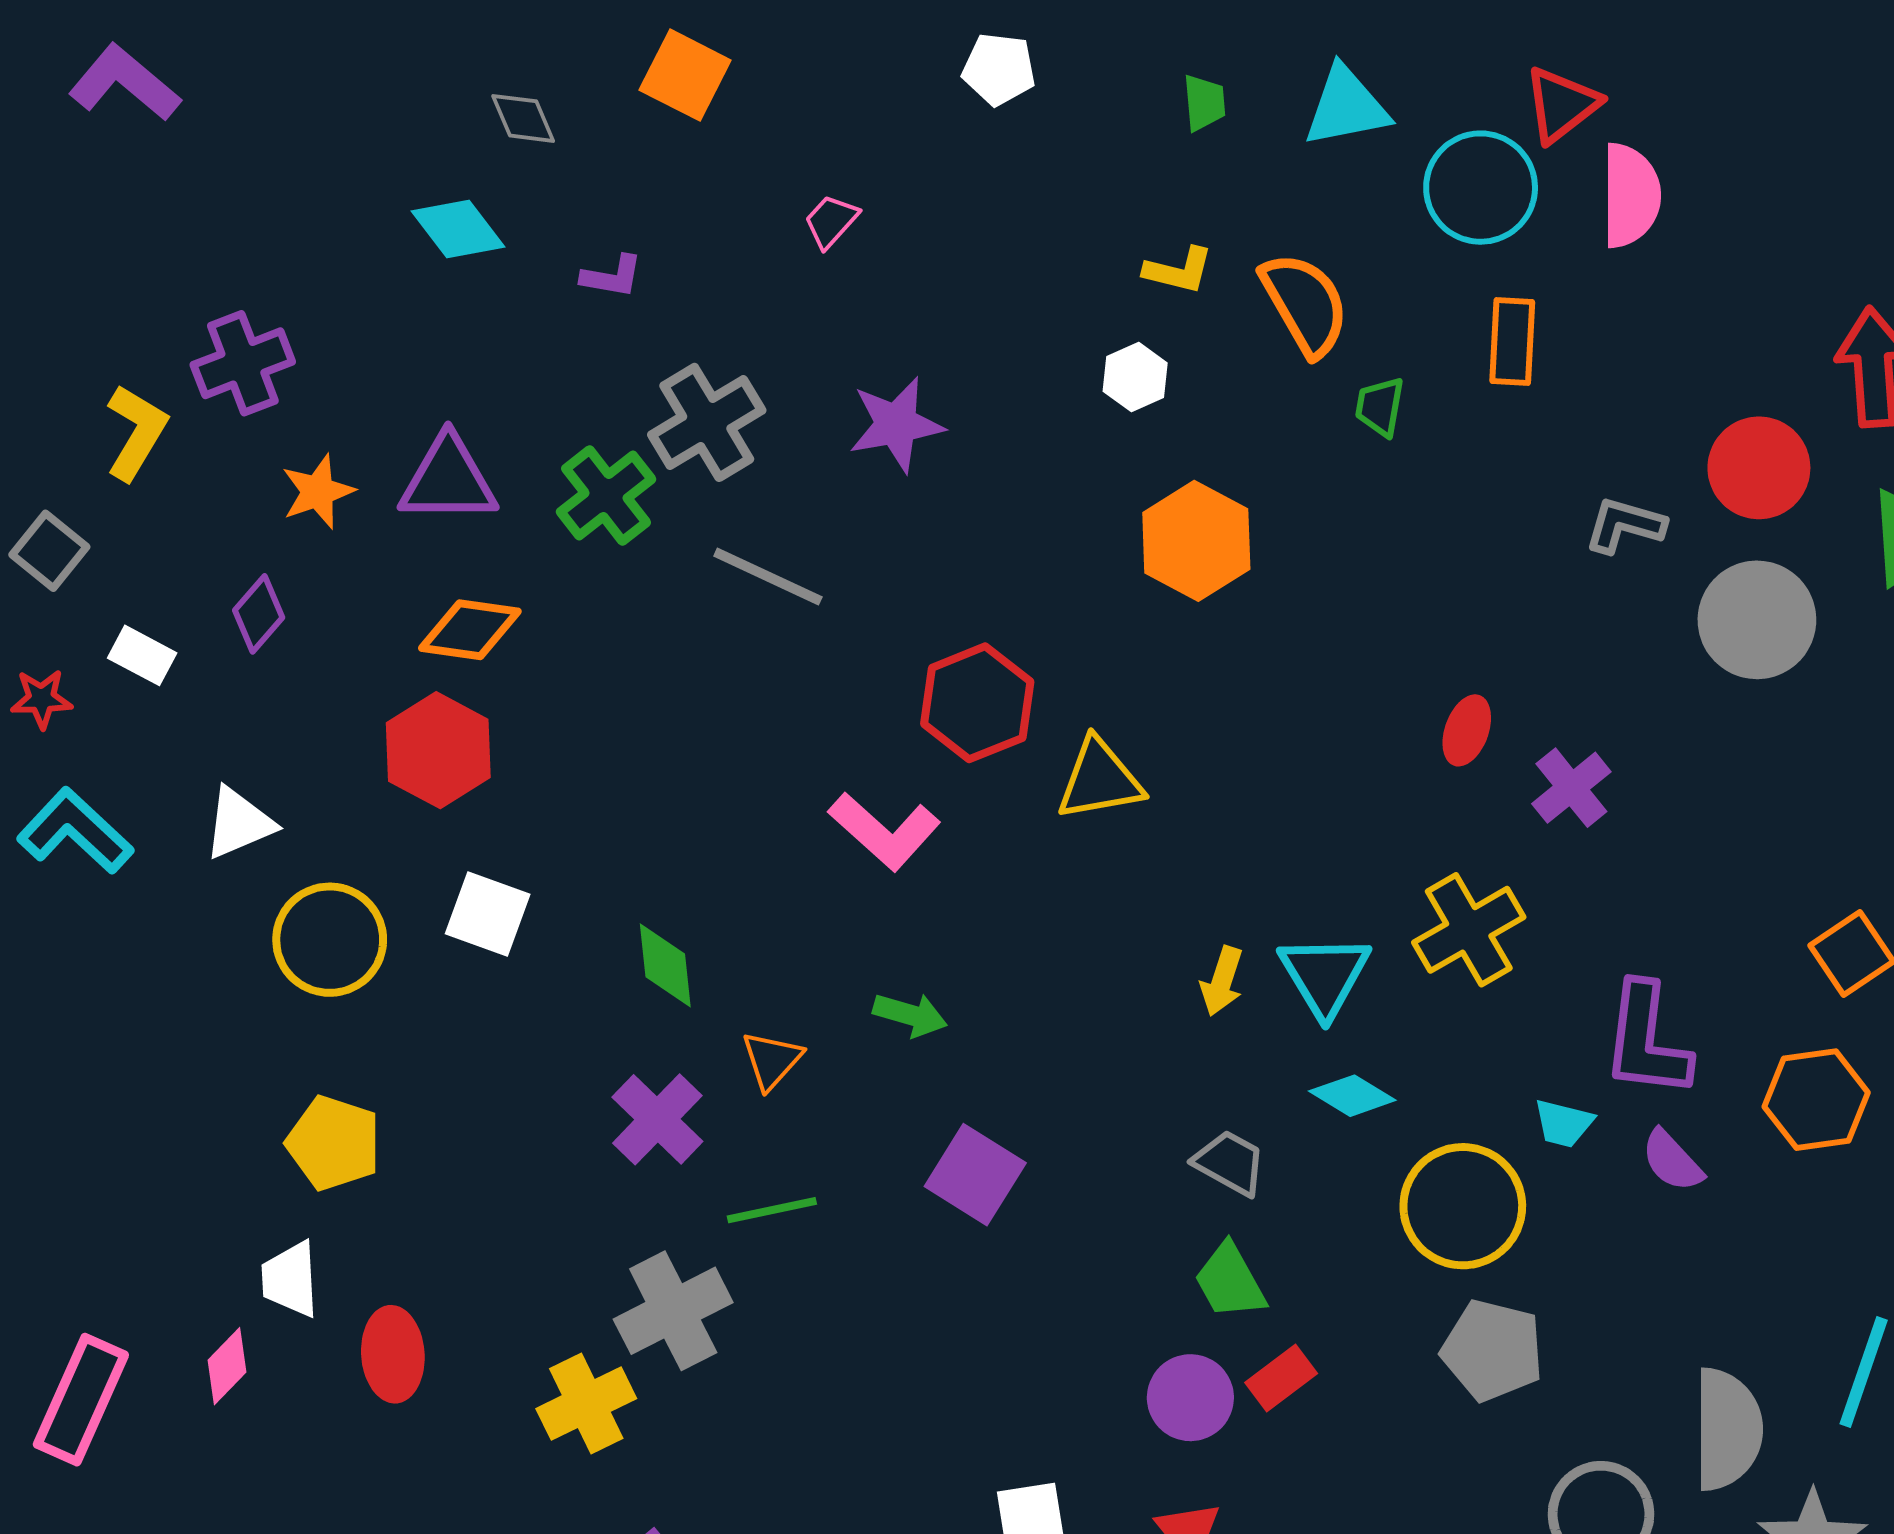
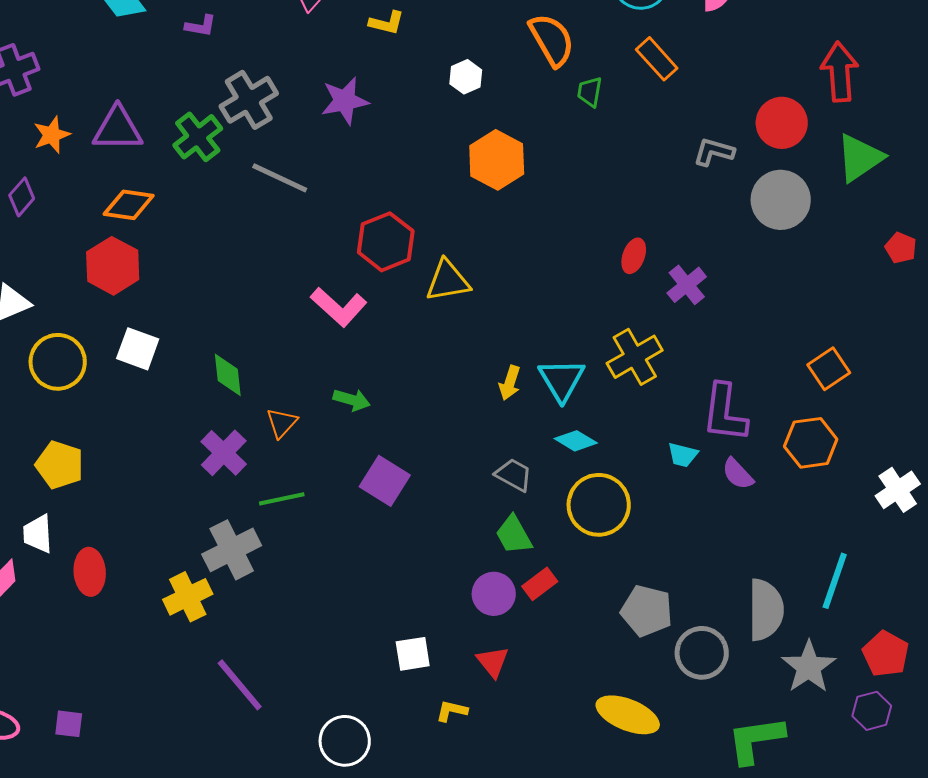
yellow L-shape: (1179, 270) -> (387, 23), moved
orange rectangle: (1512, 342) -> (657, 59), turned -45
yellow circle: (1463, 1206) -> (599, 505), moved
gray pentagon: (1492, 1350) -> (647, 611), moved

